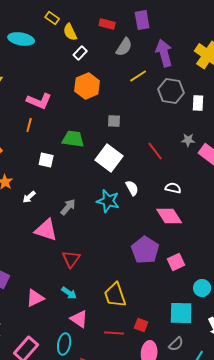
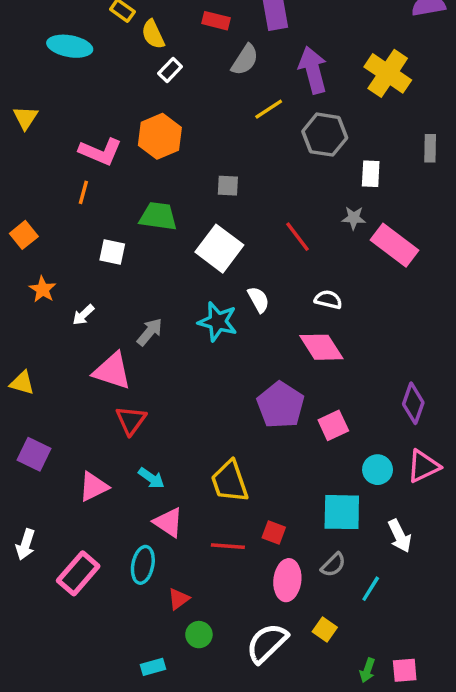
orange hexagon: (87, 86) -> (160, 136), moved
white rectangle: (198, 103) -> (371, 174), moved
red triangle: (71, 259) -> (131, 420), moved

